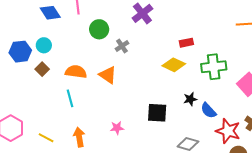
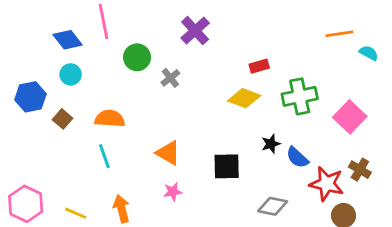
cyan circle: (44, 45) -> (71, 74), moved
orange triangle: (108, 75) -> (168, 153), moved

